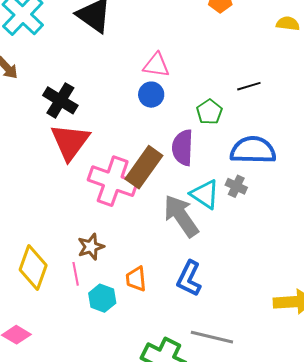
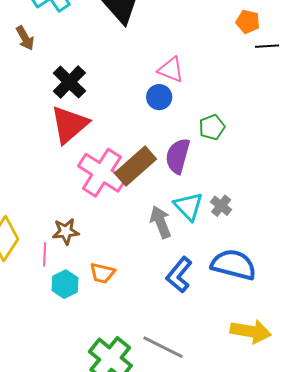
black line: (249, 86) -> (267, 46), moved
blue semicircle: (253, 150) -> (234, 265), moved
gray arrow: (181, 216) -> (161, 222), size x0.7
blue L-shape: (189, 278) -> (179, 275), moved
orange trapezoid: (136, 279) -> (102, 273), turned -84

